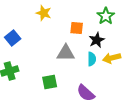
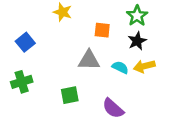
black star: (97, 40) -> (137, 41), moved
cyan semicircle: (92, 59) -> (120, 67), turned -64

